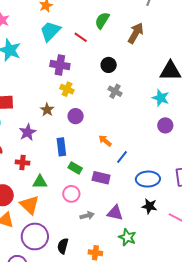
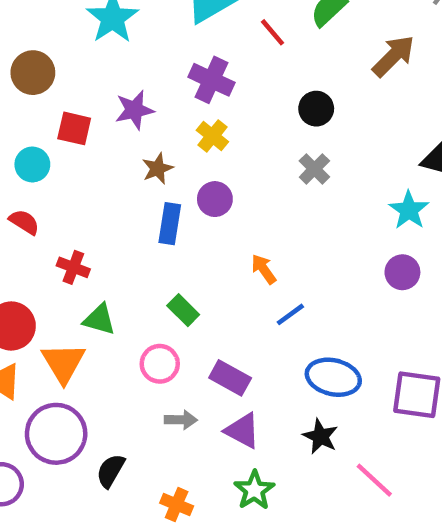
purple star: (28, 132) -> (134, 110), moved
blue rectangle: (61, 147) -> (170, 224), moved
purple rectangle: (101, 178) -> (230, 378), moved

